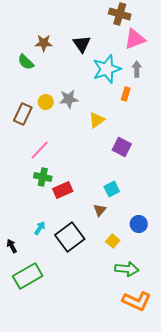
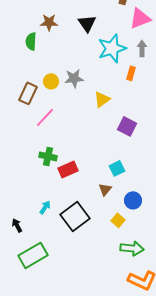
green semicircle: (26, 62) -> (31, 41), turned 48
pink line: (40, 150) -> (45, 117), moved
blue circle: (139, 224) -> (133, 200), moved

